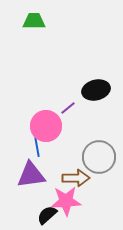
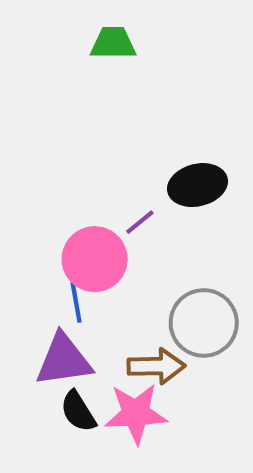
green trapezoid: (34, 21) -> (113, 43), moved
black semicircle: (47, 215) -> (78, 411), moved, turned -80

